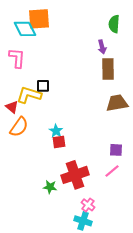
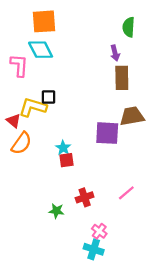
cyan diamond: (25, 29) -> (41, 50), moved
purple square: (116, 150) -> (107, 133), moved, size x1.6
red cross: (75, 175) -> (85, 197), size x0.6

